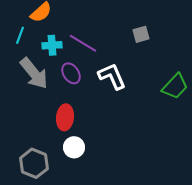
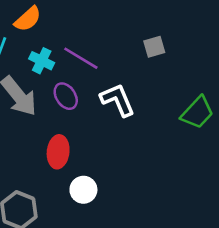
cyan cross: (52, 45) -> (42, 61), turned 30
white circle: (74, 147) -> (83, 190), moved

